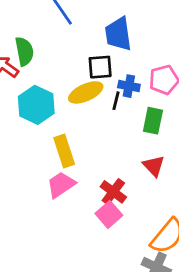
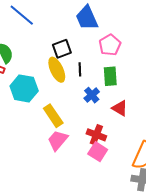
blue trapezoid: (118, 34) -> (87, 18), moved
blue cross: (129, 86) -> (92, 95), moved, turned -35
yellow ellipse: (86, 92) -> (57, 70), turned -75

